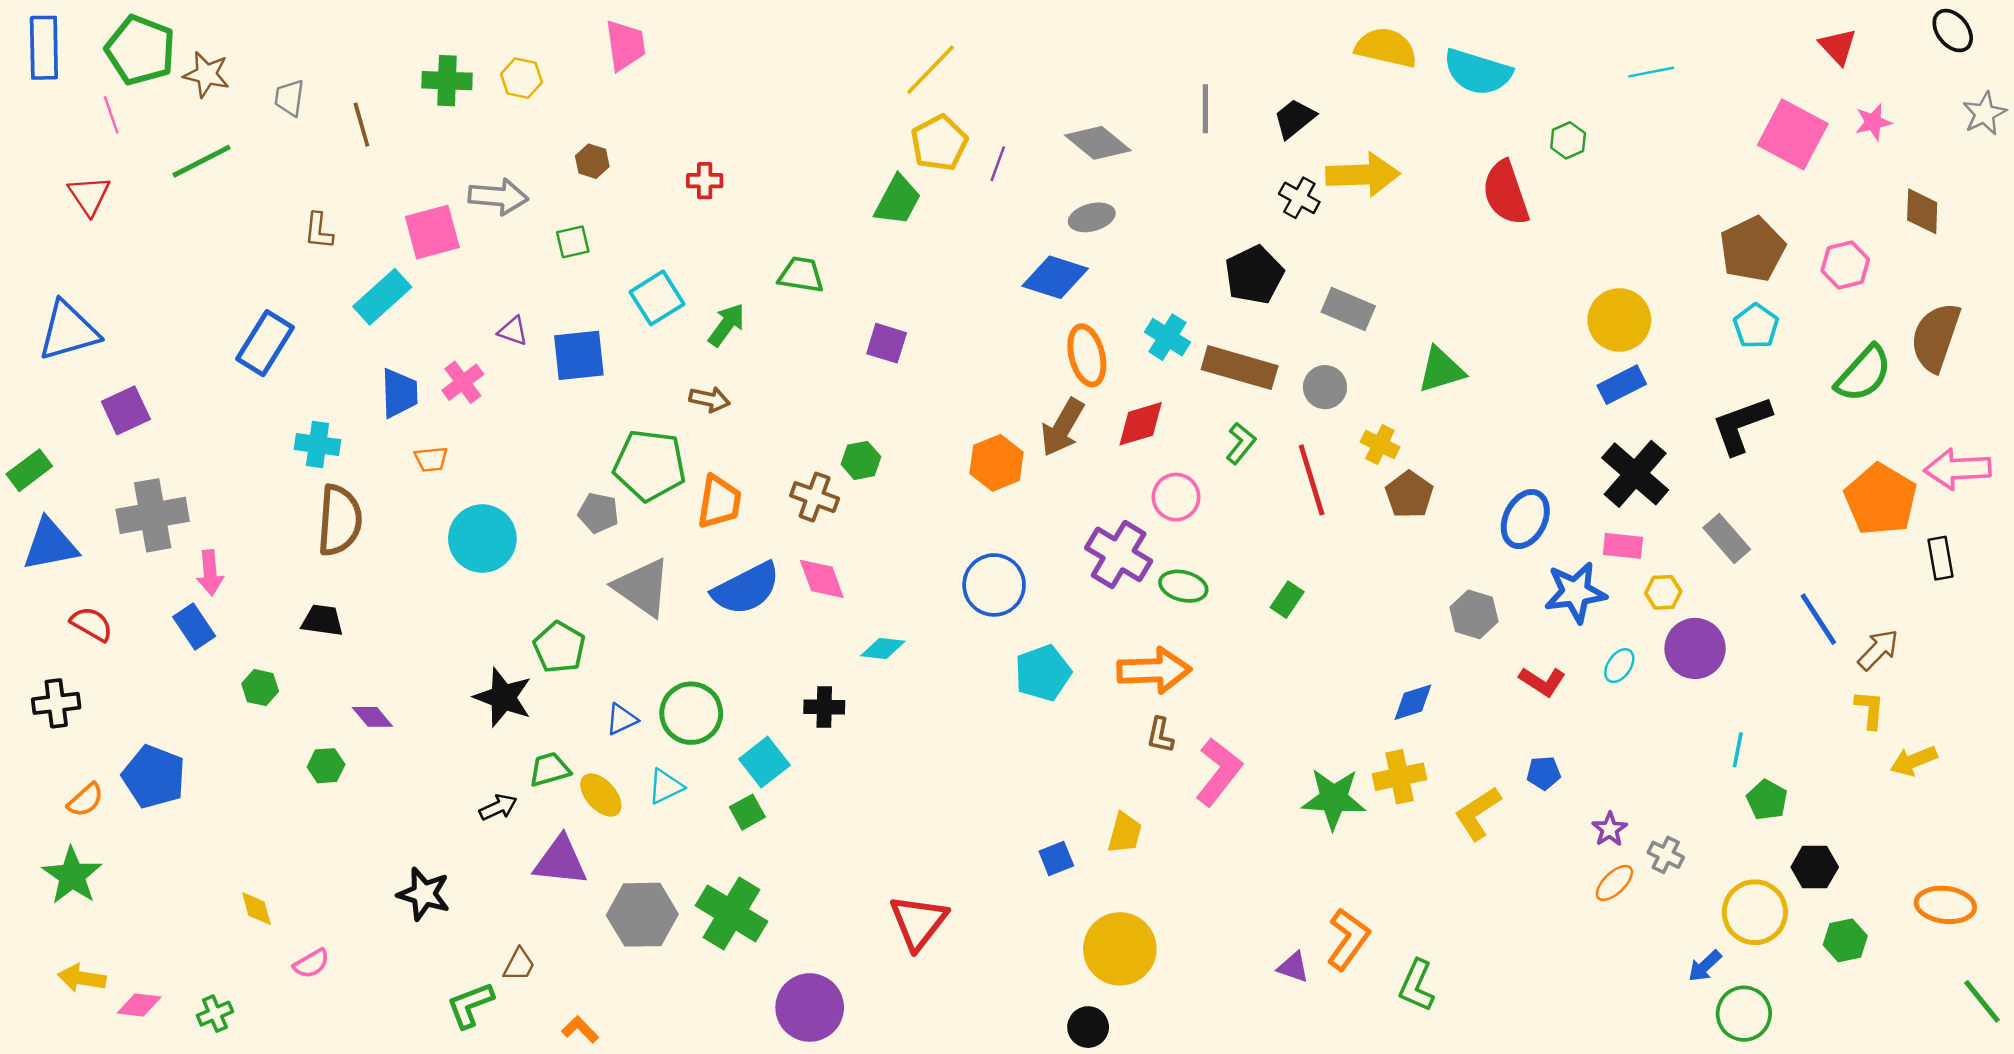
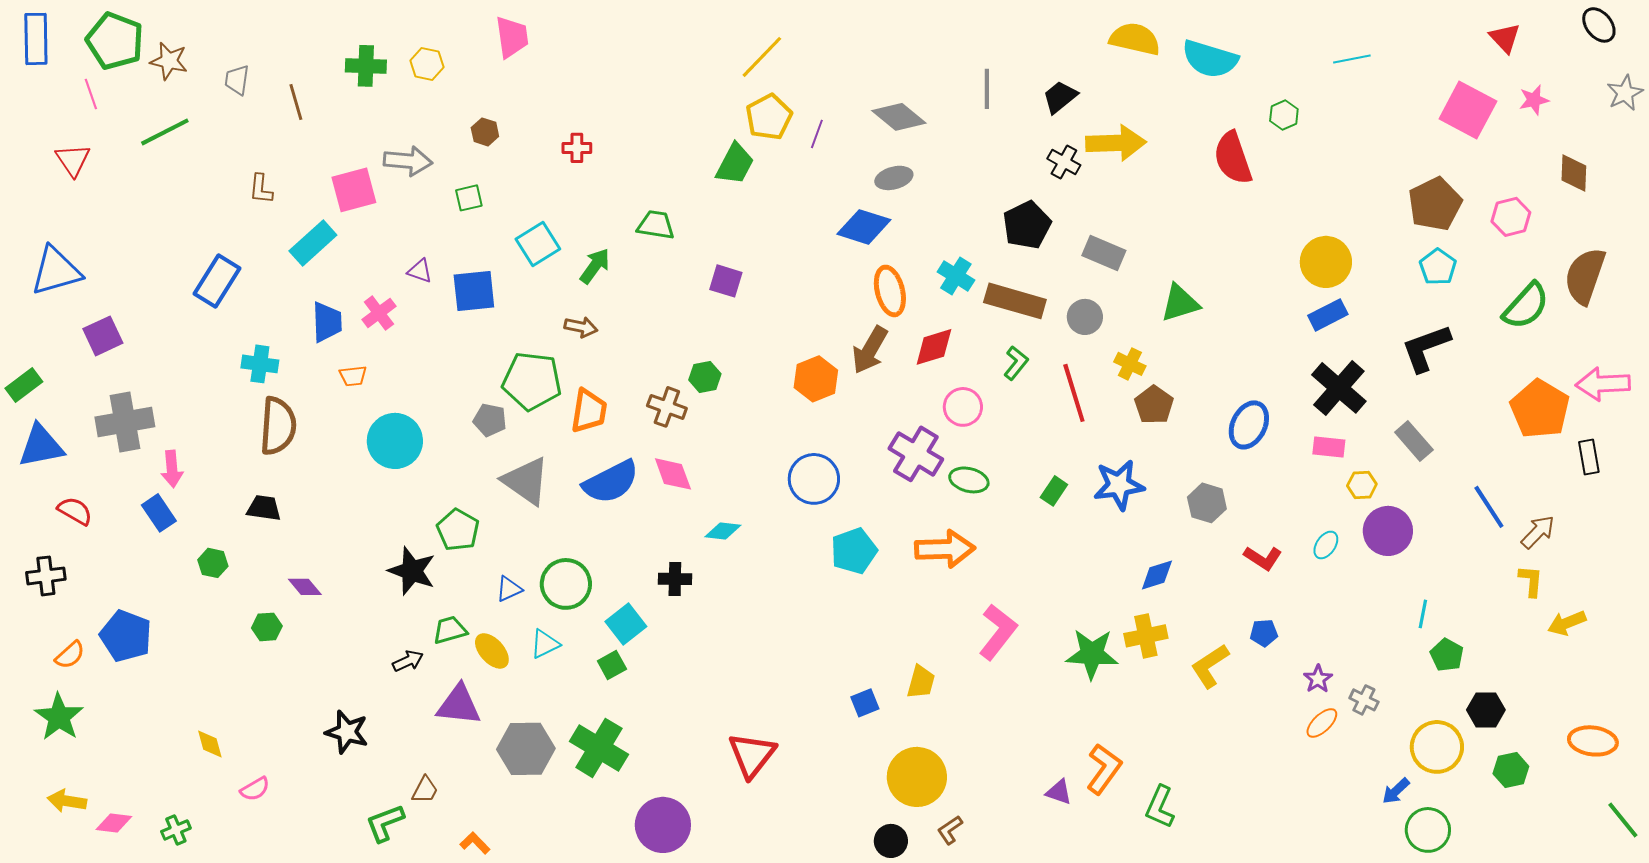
blue star: (1575, 592) -> (1119, 485), moved
brown L-shape: (1160, 735) -> (950, 830), moved, turned 44

